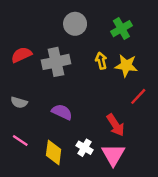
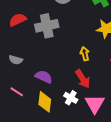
yellow arrow: (101, 61) -> (85, 54), moved
purple semicircle: (62, 112) -> (44, 77), moved
red arrow: (116, 125) -> (83, 79), moved

